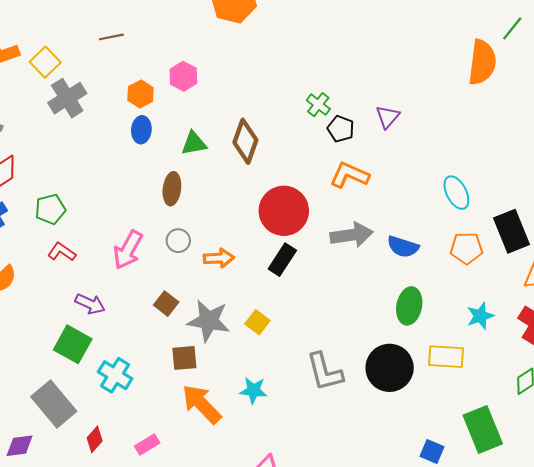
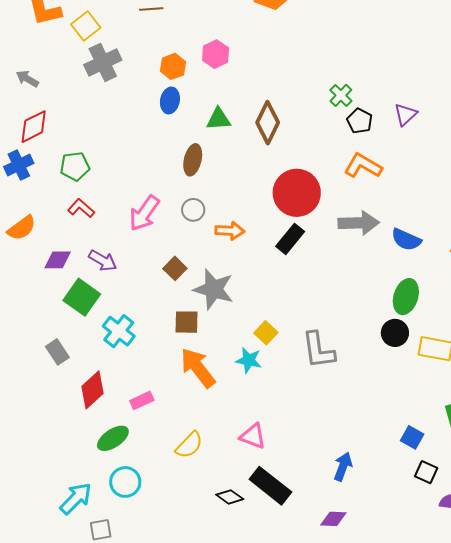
yellow square: (257, 322) -> (266, 333), moved
black circle: (390, 368) -> (395, 333), moved, size x0.6
gray rectangle: (54, 404) -> (57, 352), size x0.6
red diamond: (95, 439) -> (92, 390), size x1.5
purple diamond: (20, 446) -> (58, 260), moved

